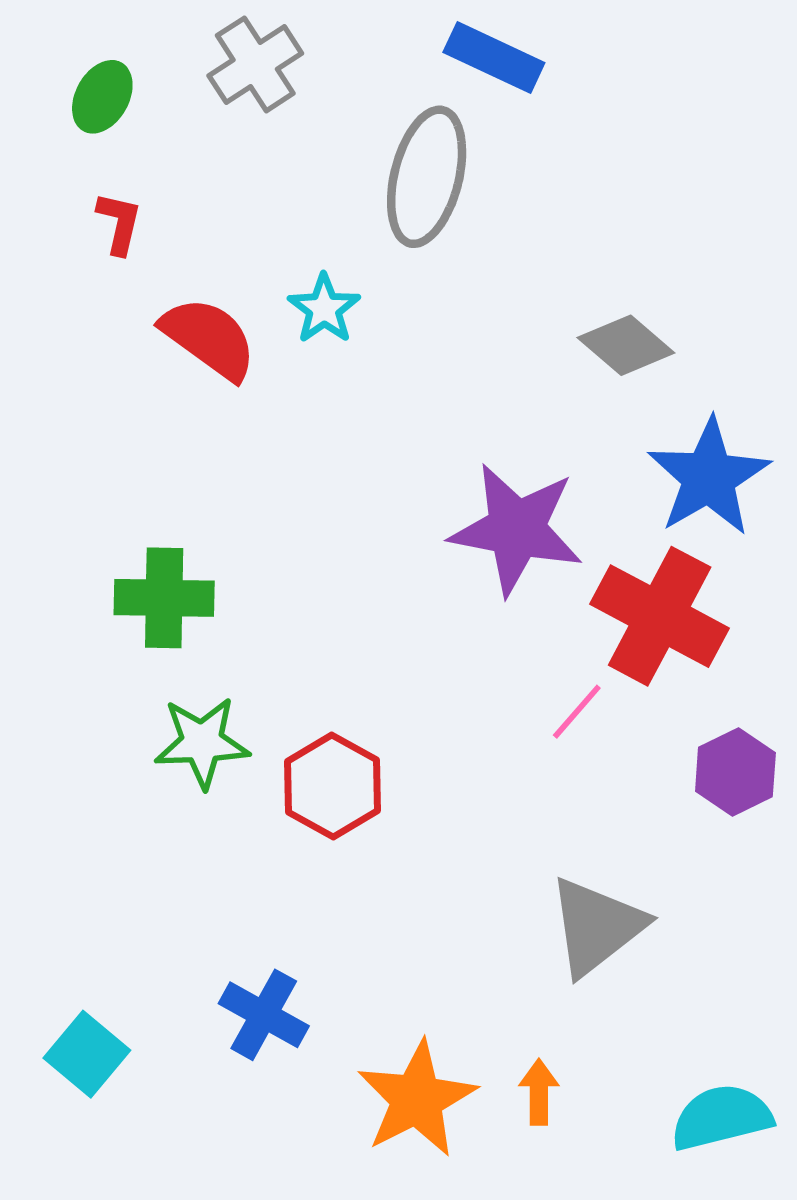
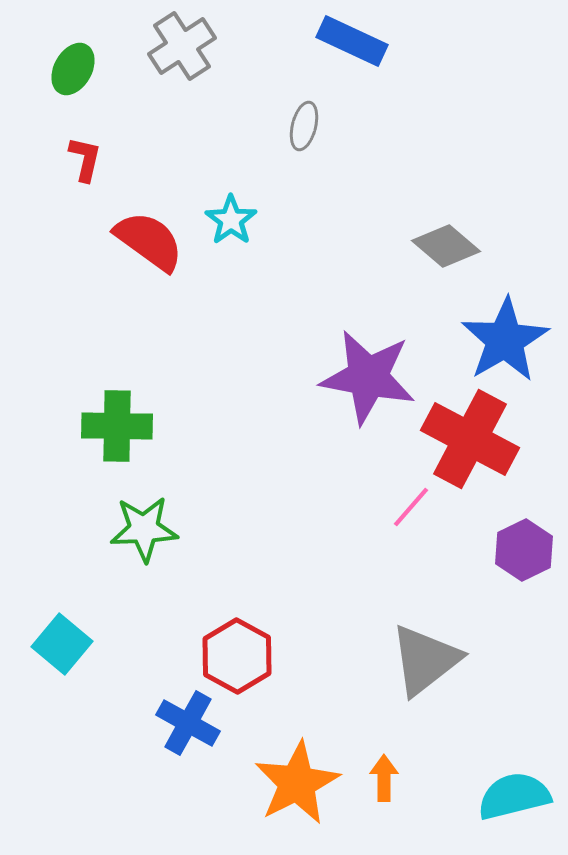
gray ellipse: (427, 177) -> (304, 126), size x0.5
red hexagon: (333, 786) -> (237, 656), moved
cyan square: (87, 1054) -> (62, 644), moved

